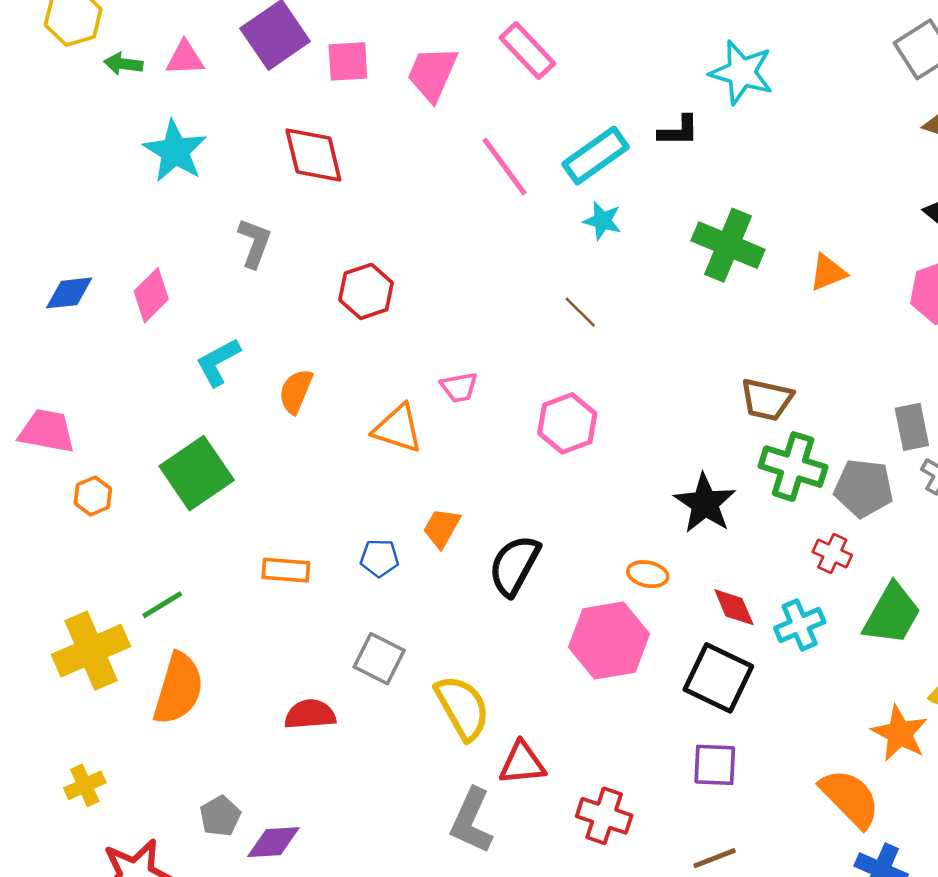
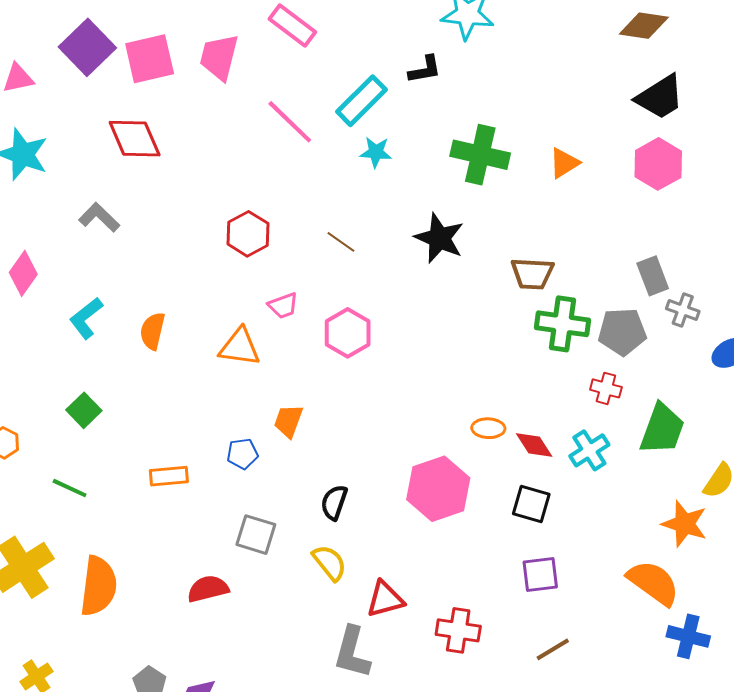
pink square: (348, 61) -> (150, 59), size x1.4
gray L-shape: (255, 243) -> (99, 217), turned -57
red hexagon: (366, 291) -> (248, 234), moved
brown line: (580, 312) -> (341, 242), moved
pink hexagon: (567, 423) -> (348, 333), moved
green square: (197, 473) -> (84, 410), size x0.6
black star: (705, 503) -> (439, 238), moved
black semicircle: (514, 565) -> (334, 502), moved, size x0.7
orange ellipse: (648, 574) -> (488, 428), moved
green line: (162, 605) -> (70, 488), moved, turned 66
black square: (718, 678) -> (531, 504), size x0.7
yellow semicircle: (462, 708) -> (329, 563), size x0.7

